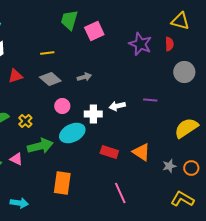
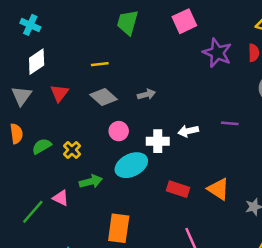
pink square: (94, 31) -> (184, 21), moved
red triangle: (15, 76) -> (59, 93), turned -35
green arrow: (40, 146) -> (91, 182), size x0.7

